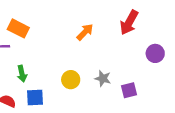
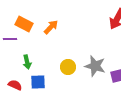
orange arrow: (85, 32) -> (51, 27), moved
gray star: (103, 78) -> (95, 66), size x1.5

